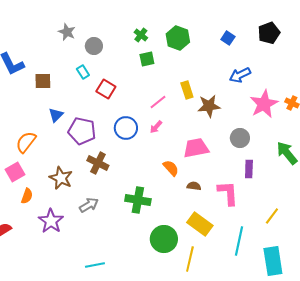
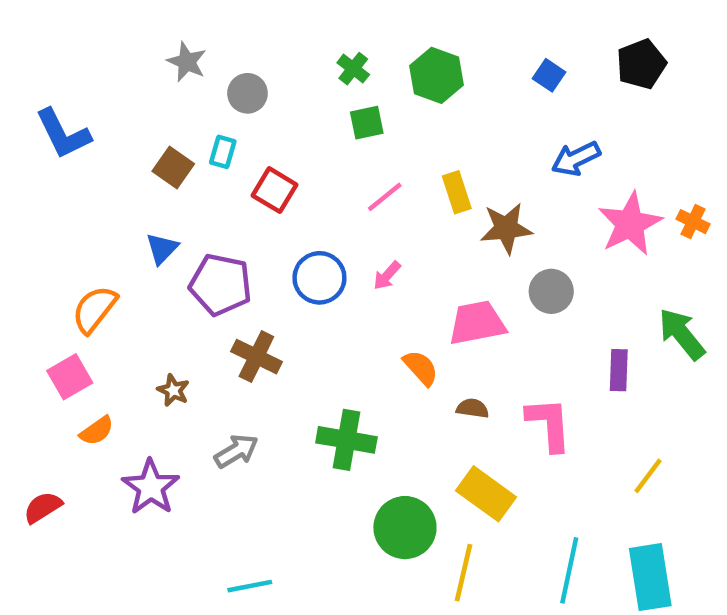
cyan rectangle: (83, 72) -> (223, 152), turned 48
brown square: (43, 81) -> (173, 168), moved, turned 36
pink line: (158, 102) -> (385, 197), moved
gray circle: (240, 138) -> (551, 291), moved
purple rectangle: (249, 169) -> (619, 370), moved
brown star: (61, 178) -> (173, 390), size x0.6
orange semicircle: (27, 196) -> (97, 431), turned 35
cyan line: (239, 241) -> (569, 570), moved

